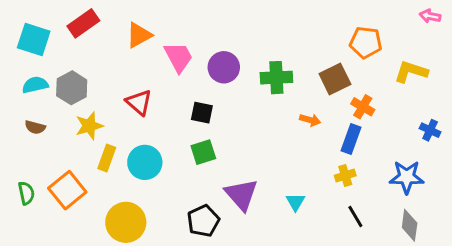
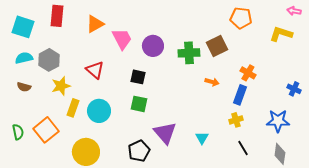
red rectangle: (83, 23) -> (57, 16), turned -50
orange pentagon: (366, 42) -> (241, 18), moved
yellow L-shape: (411, 72) -> (281, 34), moved
brown square: (335, 79) -> (217, 46), moved
green square: (203, 152) -> (139, 104), turned 30

